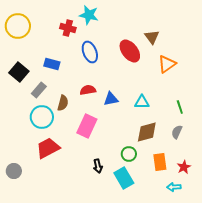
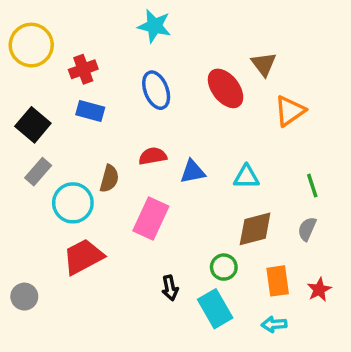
red cross: (68, 28) -> (83, 69), moved, turned -35
gray rectangle: (39, 90) -> (38, 172), moved
cyan arrow: (174, 187) -> (274, 324), moved

